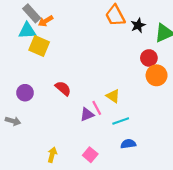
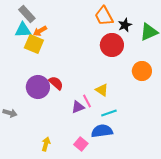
orange arrow: (46, 21) -> (40, 31), moved
red circle: (149, 58) -> (112, 45), moved, size x1.5
purple circle: (25, 93) -> (38, 87), moved, size x1.5
blue semicircle: (128, 144) -> (102, 131), moved, size x1.5

